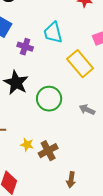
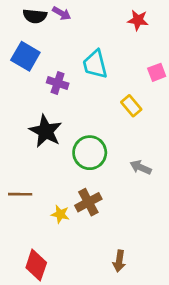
yellow rectangle: (80, 64) -> (131, 106), size x0.6
brown cross: (48, 151) -> (88, 202), moved

